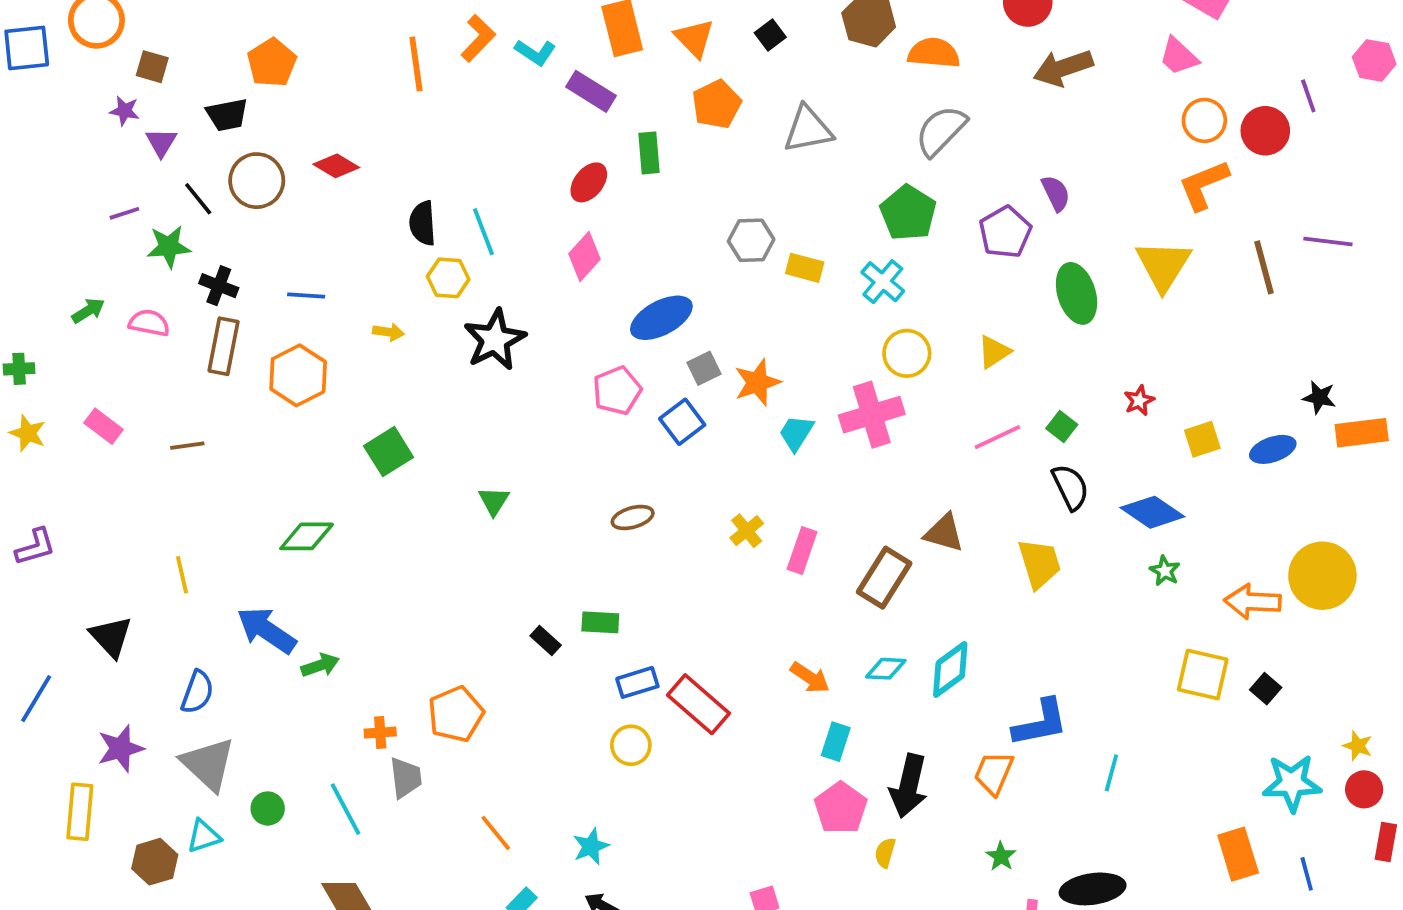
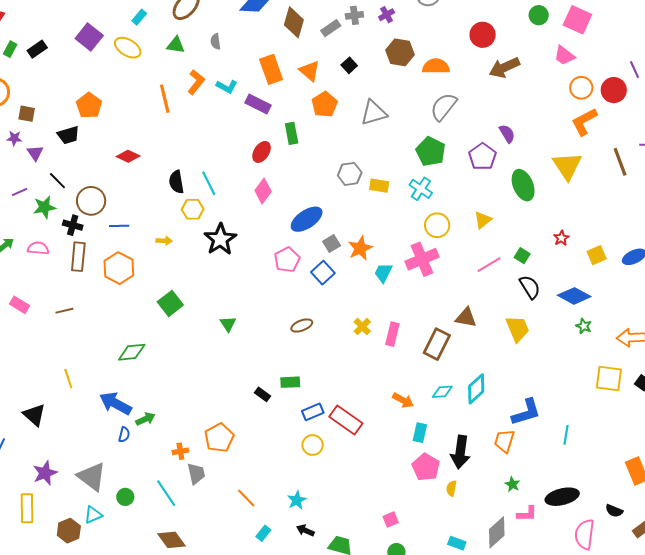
brown circle: (257, 181) -> (91, 201), moved
blue semicircle: (197, 692) -> (124, 435), moved, size x0.7

